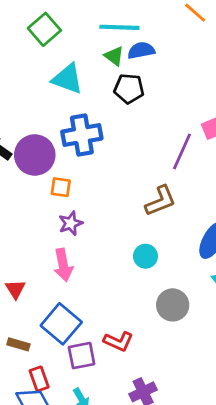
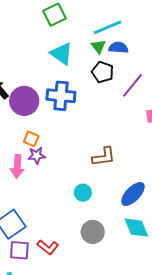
cyan line: (119, 27) -> (108, 27), turned -40
purple line: (182, 151) -> (132, 85), moved
orange square: (61, 187) -> (31, 139), moved
pink arrow: (63, 265) -> (17, 167), moved

